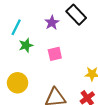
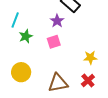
purple star: (52, 23) -> (57, 21), moved

